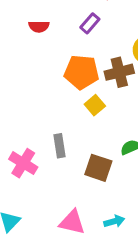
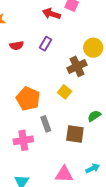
purple rectangle: (90, 23) -> (45, 44), moved
orange pentagon: (82, 72) -> (28, 99), moved, turned 30
pink cross: (23, 163) -> (23, 140), turned -30

